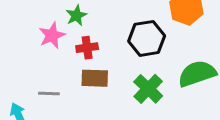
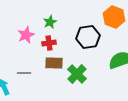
green star: (76, 16) -> (50, 22), moved
green cross: (148, 89) -> (77, 74), moved

